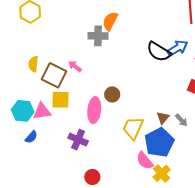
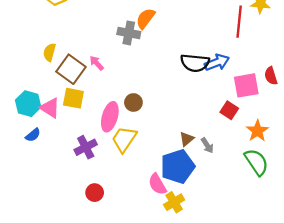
black semicircle: (159, 52) -> (195, 63), turned -35
pink triangle: (42, 111) -> (50, 108), turned 30
yellow trapezoid: (133, 128) -> (124, 139), moved
purple cross: (78, 140) -> (86, 147), turned 30

